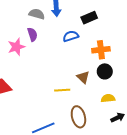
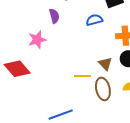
pink star: (16, 47) -> (37, 40), moved
brown ellipse: (78, 117) -> (103, 89), moved

